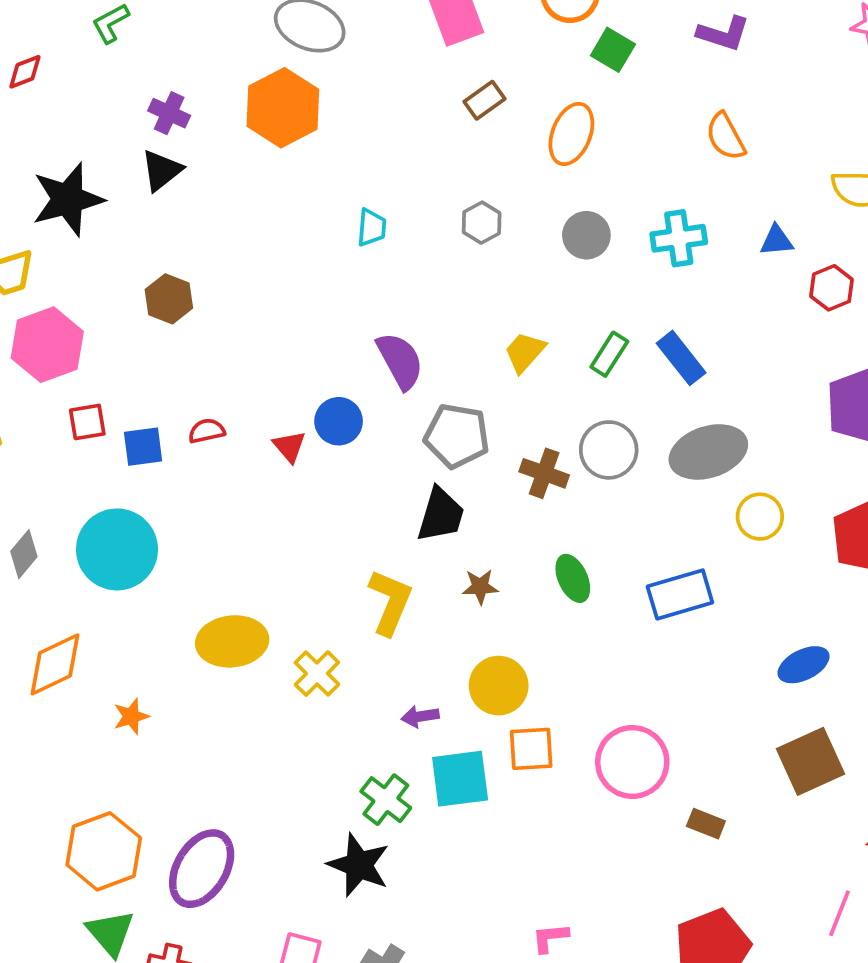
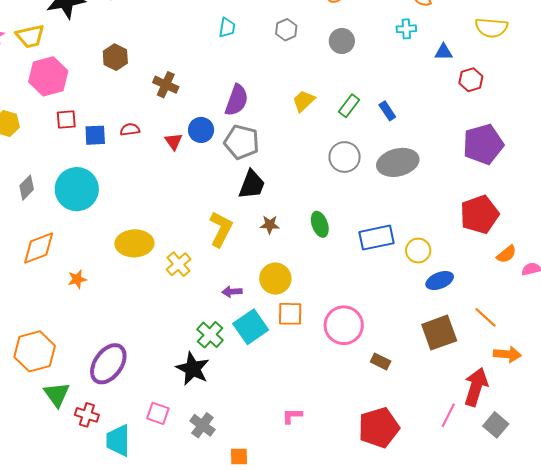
cyan cross: (679, 238) -> (406, 29), moved, size x0.7
blue rectangle: (681, 358) -> (387, 111), size x0.7
purple semicircle: (400, 361) -> (237, 100), turned 44
gray pentagon: (457, 436) -> (242, 142), moved
brown cross: (544, 473) -> (166, 85), moved
yellow circle: (760, 517) -> (418, 251), moved
cyan square: (460, 779) -> (251, 327), turned -32
orange hexagon: (104, 851) -> (35, 351), moved

